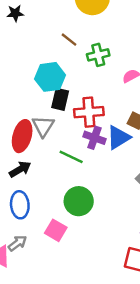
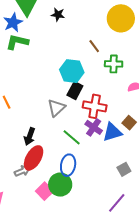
red ellipse: (22, 136) -> (34, 158), moved
black arrow: (20, 169) -> (30, 136), turned 126
green circle: (79, 201) -> (60, 185), moved
blue ellipse: (20, 205) -> (68, 165), moved
gray arrow: (17, 243) -> (22, 171), moved

